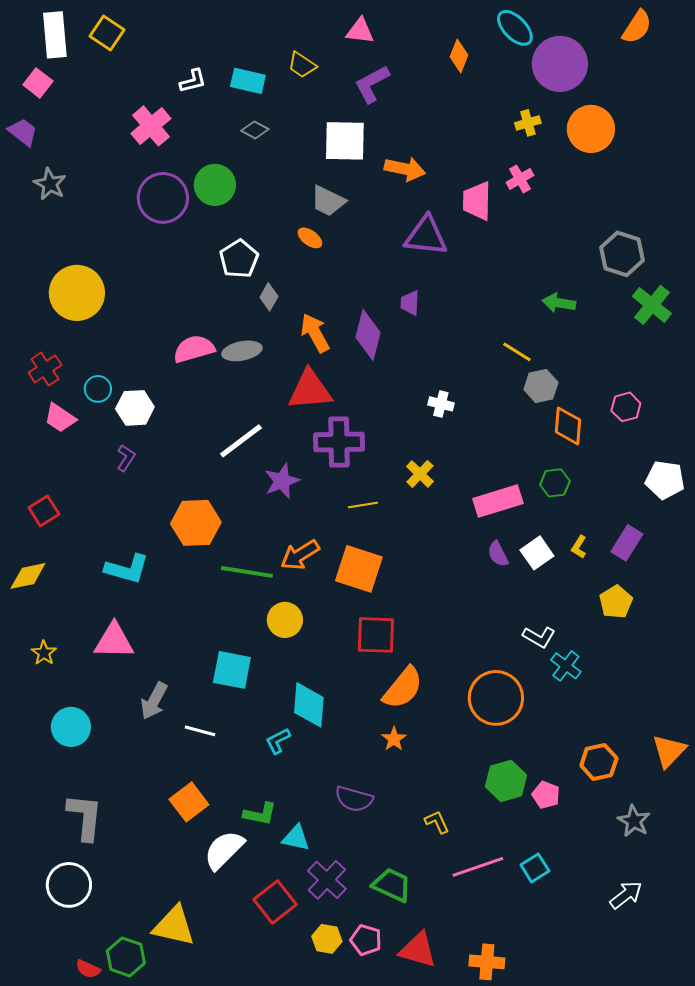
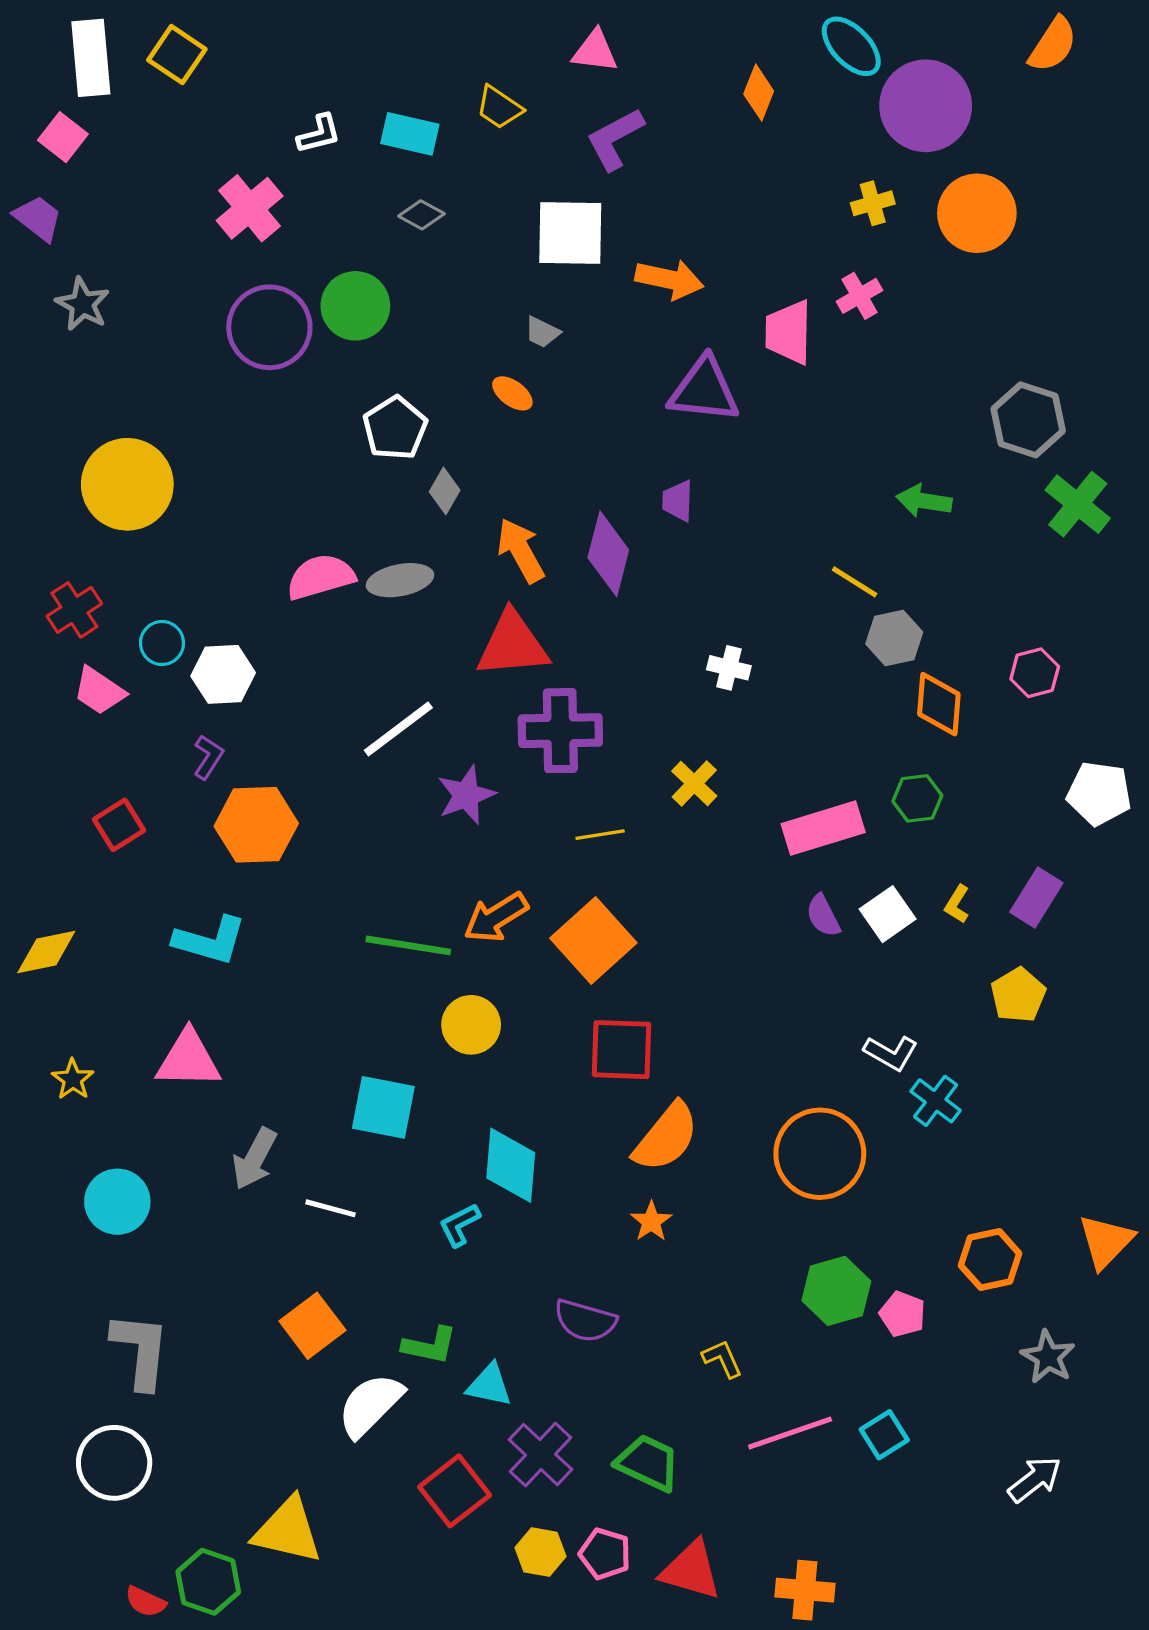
gray trapezoid: (328, 201) -> (542, 332), size x0.6
red square: (44, 511) -> (119, 825), moved
orange hexagon: (196, 523) -> (256, 825), moved
orange square: (359, 569) -> (593, 941), turned 30

